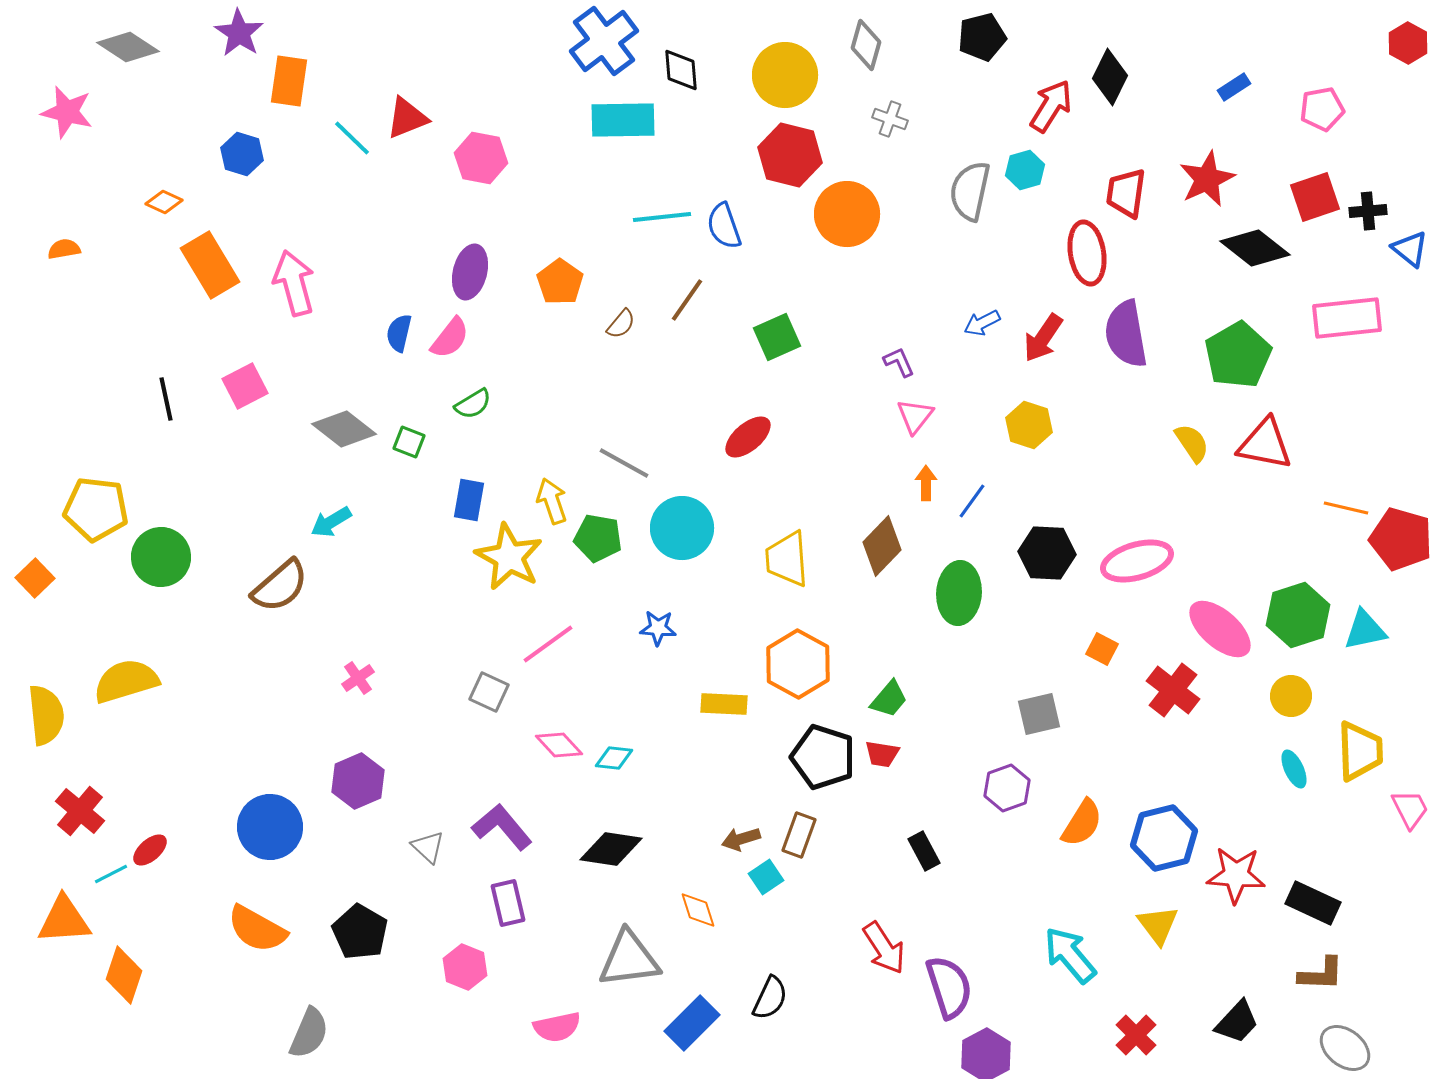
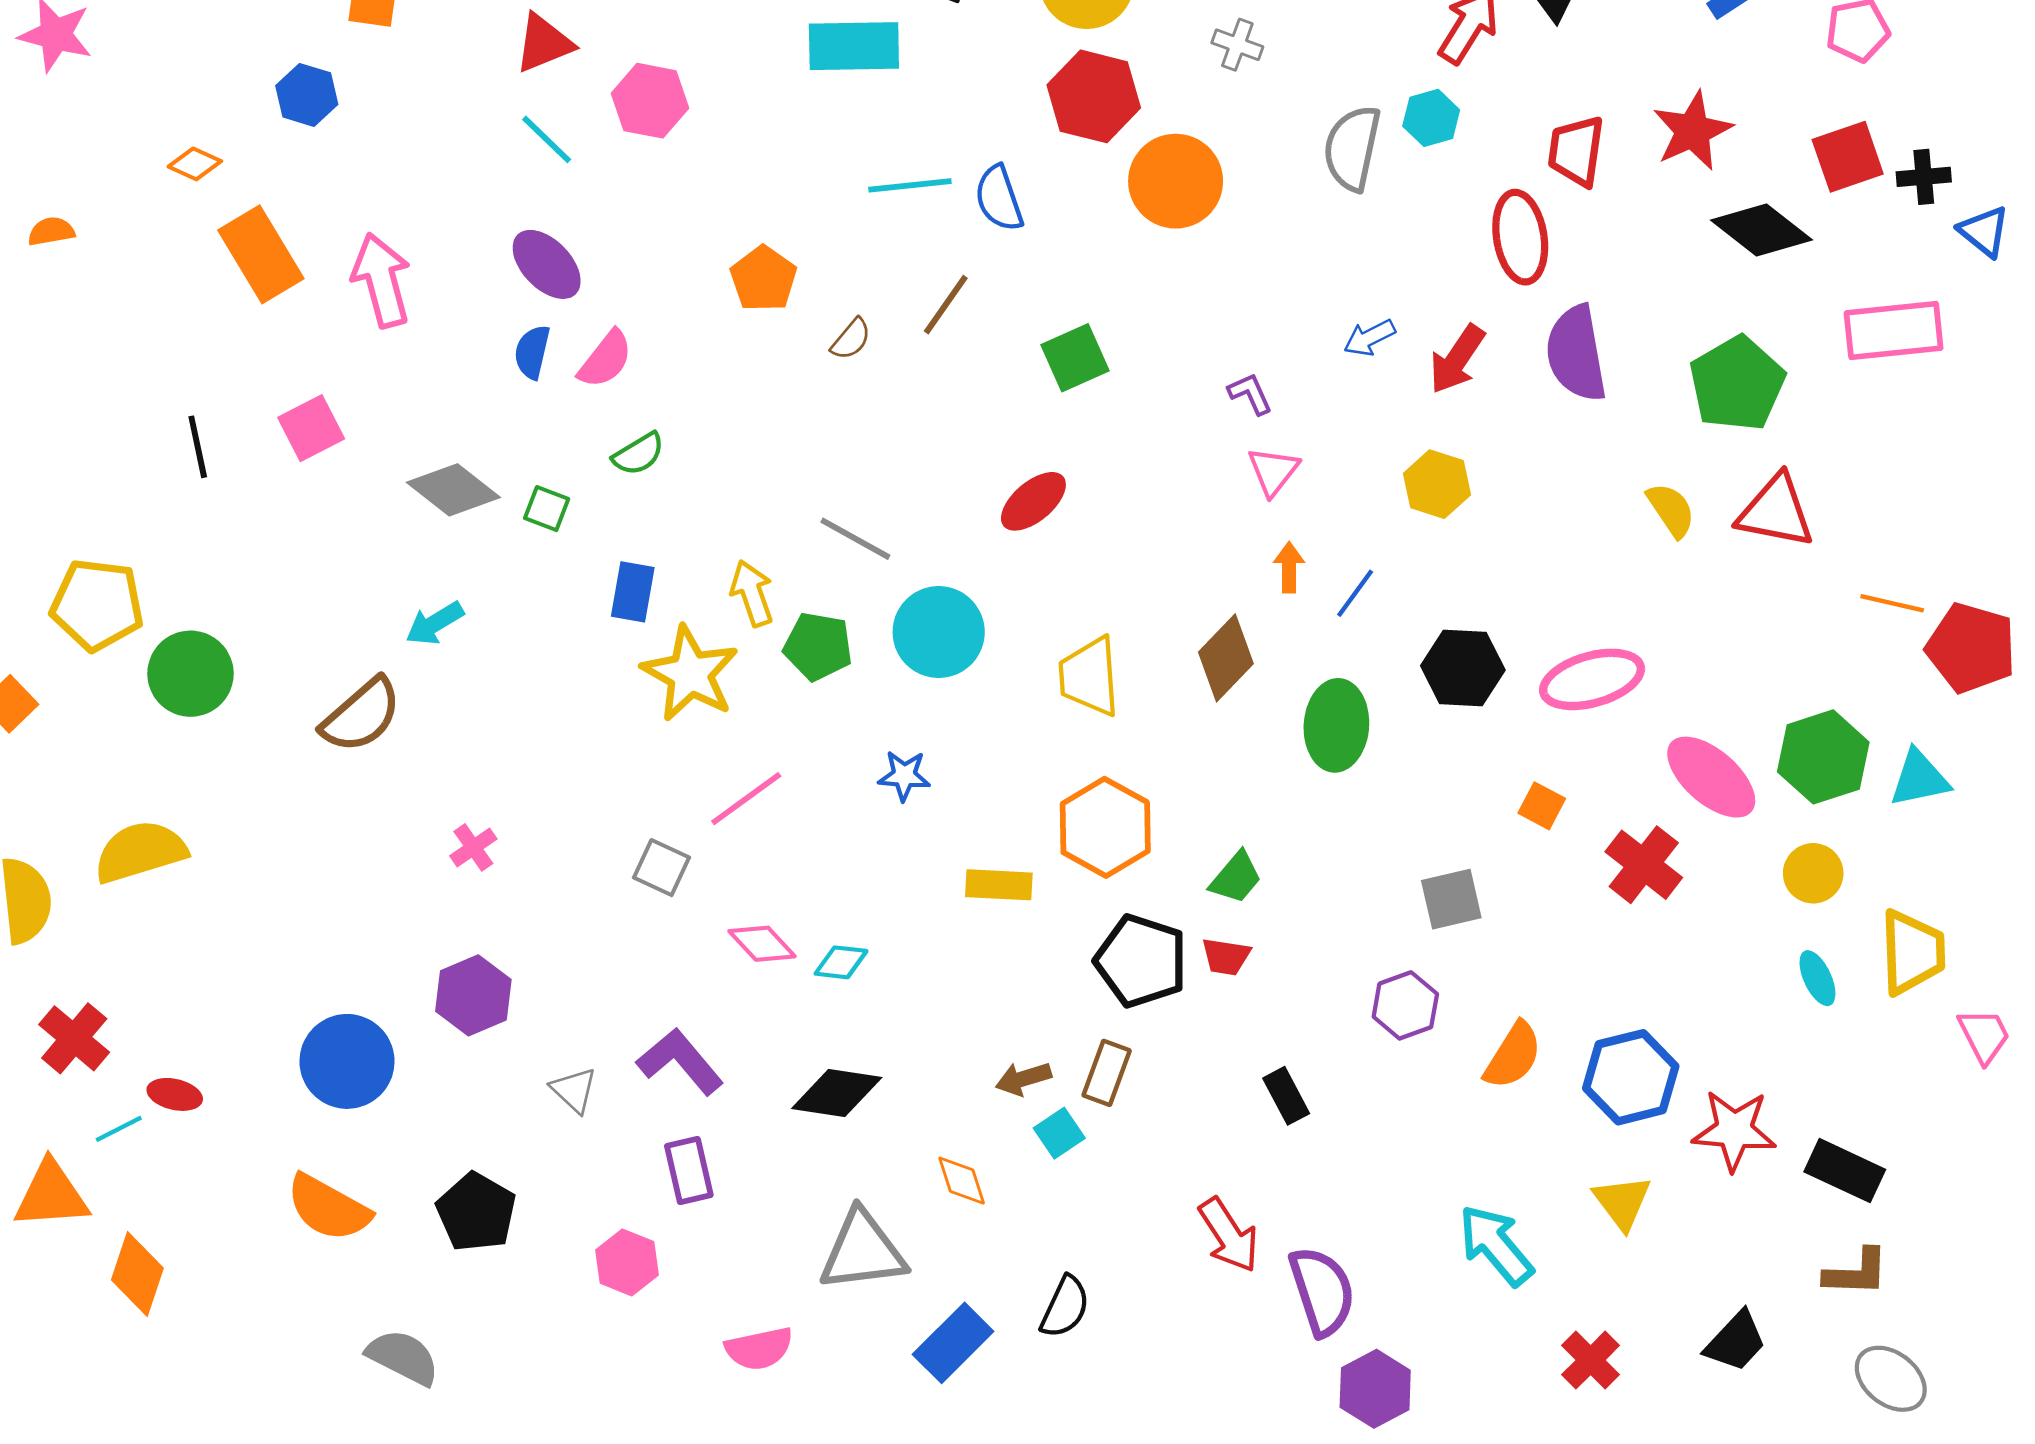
cyan line: (352, 138) -> (547, 139), moved
purple ellipse: (470, 272) -> (547, 264), moved, turned -58
red ellipse: (150, 850) -> (175, 1094), turned 54
gray semicircle: (309, 1033) -> (403, 1357), turned -86

